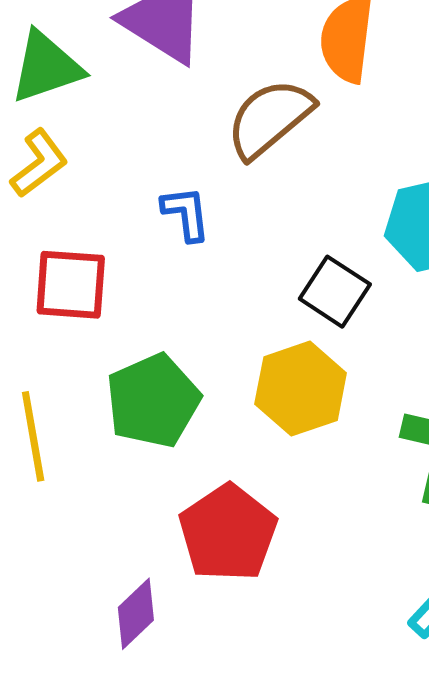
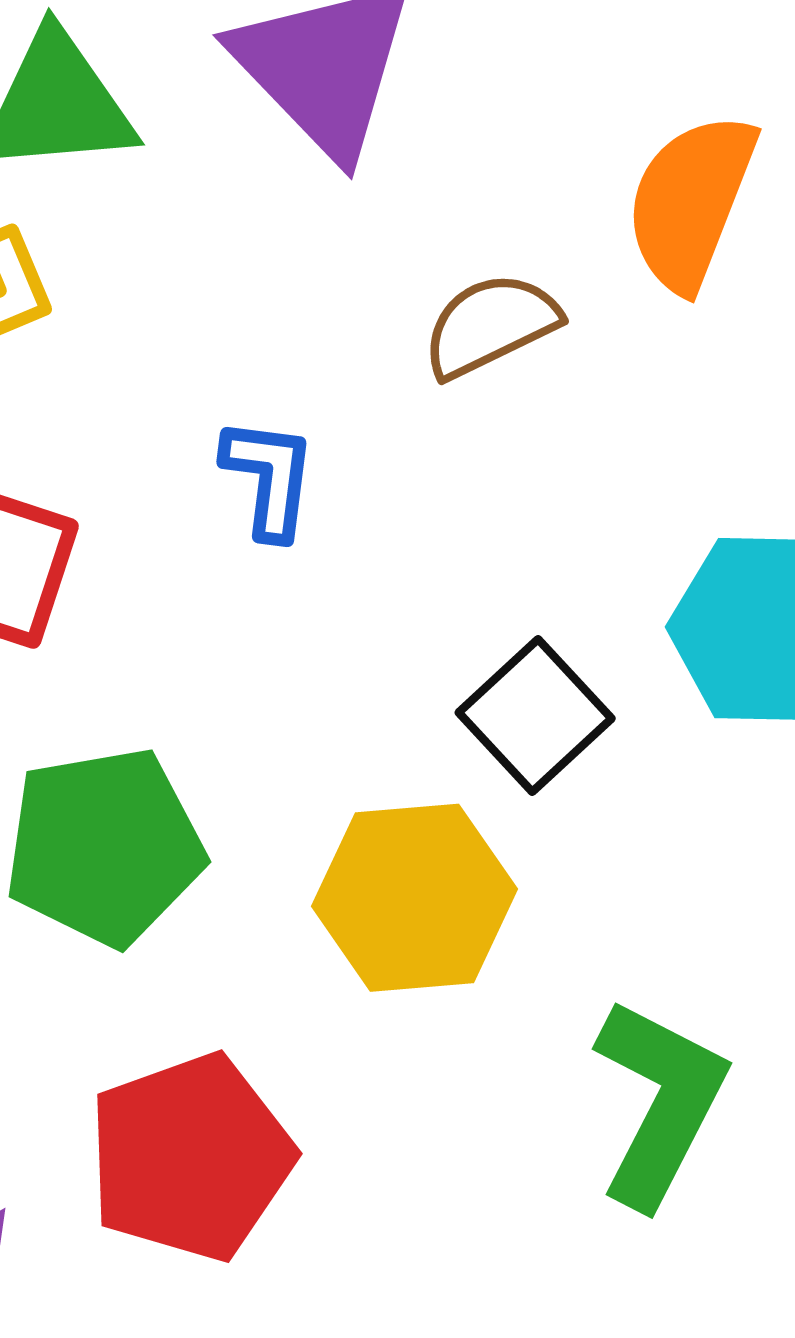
brown semicircle: (270, 118) -> (491, 325), size x0.7

